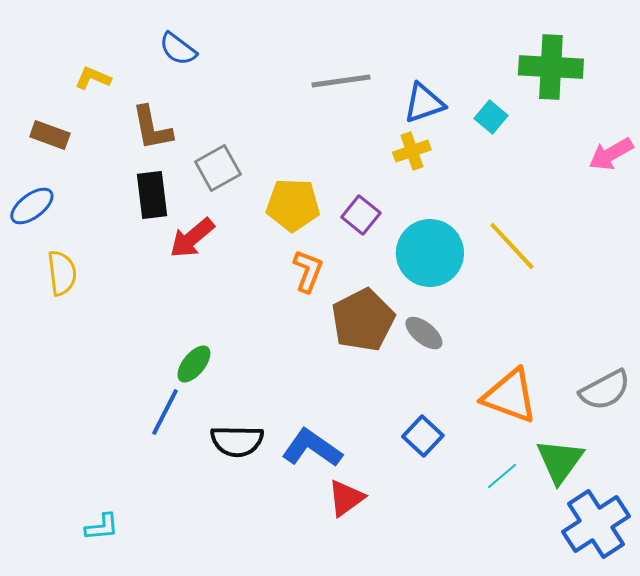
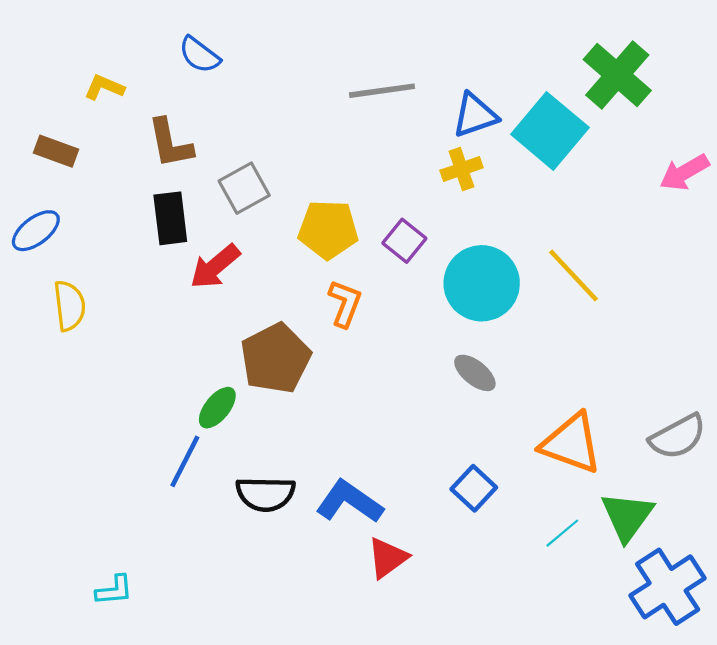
green cross: (551, 67) -> (617, 75), turned 38
cyan square: (491, 117) -> (550, 131), size x2.0
brown pentagon: (363, 320) -> (276, 358), moved

